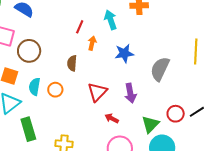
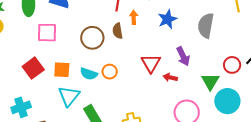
brown circle: (29, 51) -> (92, 38), moved
brown semicircle: (72, 63) -> (118, 31), moved
cyan semicircle: (35, 87) -> (89, 74), turned -66
red arrow: (112, 118) -> (170, 77), moved

